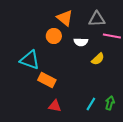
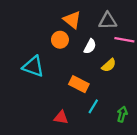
white semicircle: (81, 42) -> (90, 46), turned -64
orange rectangle: (47, 80) -> (79, 84), moved
cyan line: (91, 104) -> (93, 106), moved

